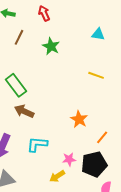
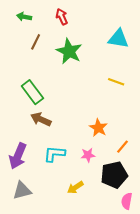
cyan triangle: (98, 34) -> (118, 39), size x1.5
green star: (51, 46) -> (69, 51), size x1.4
pink star: (69, 159) -> (88, 155), moved

